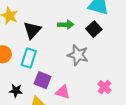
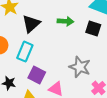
black square: (94, 29) -> (93, 28), turned -35
gray star: (78, 55) -> (80, 67), moved

